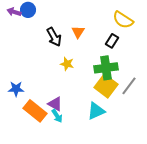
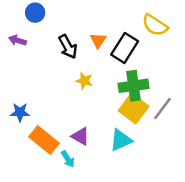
purple arrow: (14, 12) -> (17, 40), moved
black rectangle: (112, 41) -> (125, 48), moved, size x1.6
purple triangle: (55, 104) -> (81, 136), moved
cyan arrow: (57, 116) -> (68, 159), moved

